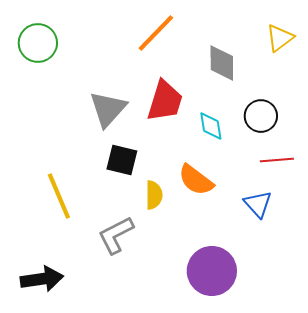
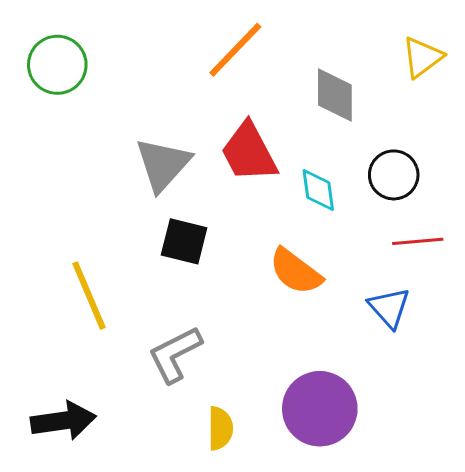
red trapezoid: (165, 101) -> (249, 152), turned 135
yellow semicircle: (154, 195) -> (220, 428), moved

